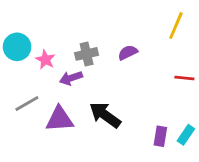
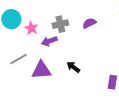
black arrow: (105, 115) -> (73, 67), size x0.6

